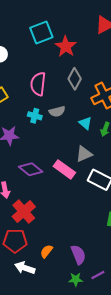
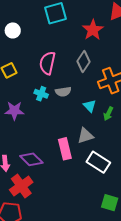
red star: (66, 46) -> (93, 30), moved
purple diamond: (31, 169) -> (31, 159), moved
pink rectangle: (64, 169) -> (65, 149), turned 35

